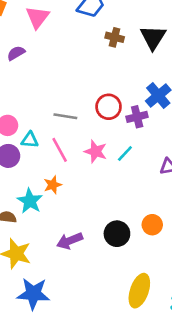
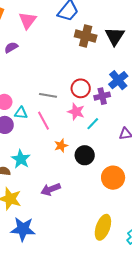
brown cross: (115, 37) -> (86, 36), size x1.5
pink star: (96, 151) -> (76, 112), moved
orange star: (53, 185) -> (61, 146), moved
orange circle: (152, 225) -> (113, 178), size x1.5
black circle: (117, 234) -> (85, 155), moved

